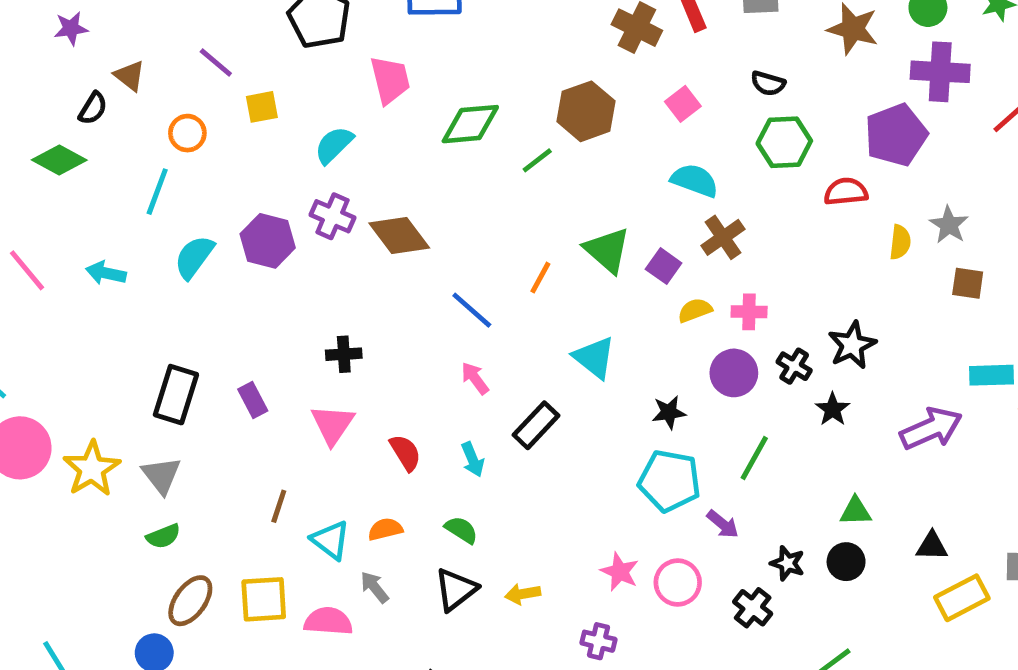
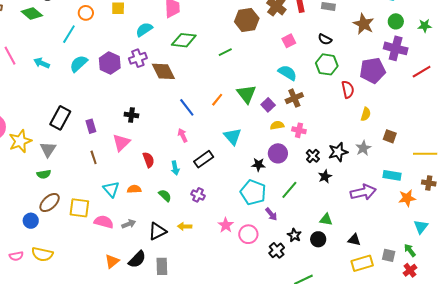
brown hexagon: (586, 111) -> (247, 20), moved
green diamond: (470, 124) -> (184, 40), moved
red semicircle: (846, 192) -> (348, 89), turned 72
purple cross: (332, 216) -> (138, 58), turned 36
gray star: (949, 225) -> (363, 148), moved
purple circle: (734, 373) -> (278, 153), moved
brown line: (279, 506) -> (94, 157), moved, turned -48
gray arrow: (375, 587) -> (129, 224), moved, turned 96
black triangle: (456, 589) -> (157, 231), moved
purple cross: (598, 641) -> (198, 195), moved

